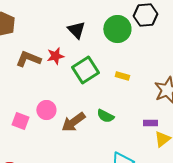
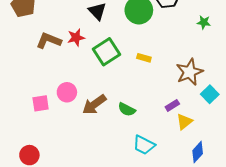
green semicircle: (105, 116) -> (127, 109), moved
pink square: (20, 121) -> (41, 103), turned -30
purple rectangle: (150, 123) -> (172, 105), turned -32

